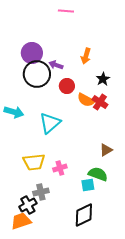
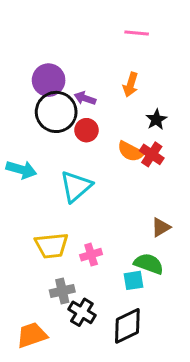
pink line: (66, 11) -> (137, 33), moved
red circle: (67, 86) -> (87, 130), moved
black cross: (28, 205) -> (82, 312), moved, turned -30

